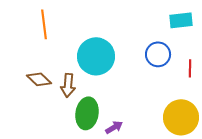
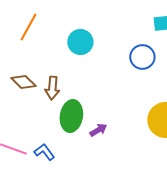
orange line: (44, 24) -> (28, 27), turned 36
cyan circle: (96, 56) -> (80, 42), moved, size x0.7

